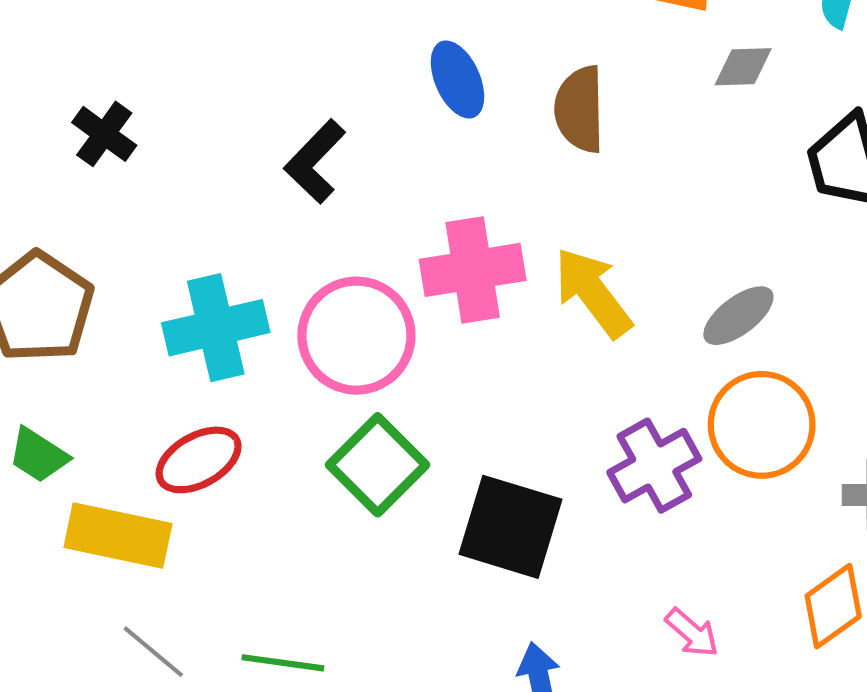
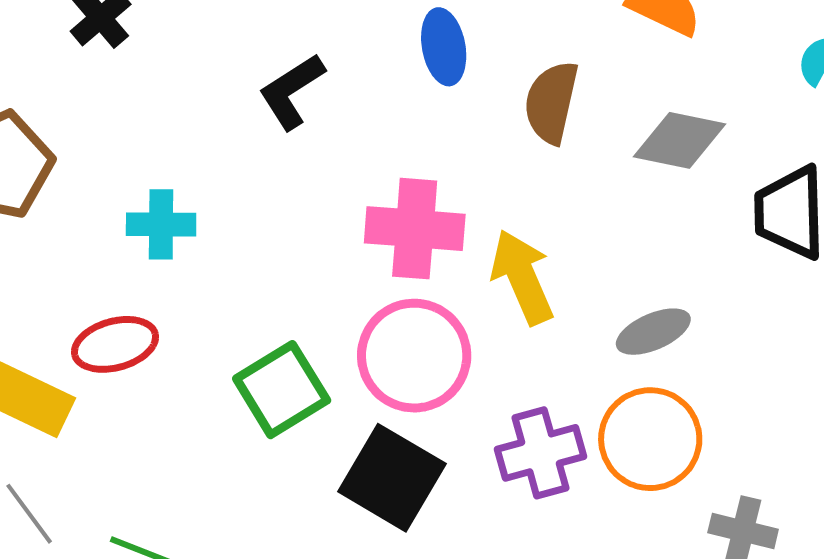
gray diamond: (743, 67) -> (679, 140), moved, size x1.5
cyan cross: (216, 328) -> (161, 224), size x0.7
pink circle: (356, 336) -> (414, 356), moved

